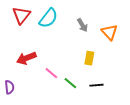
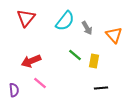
cyan semicircle: (48, 18) -> (65, 21), moved
pink line: (51, 73) -> (40, 83), moved
green line: (70, 83) -> (75, 55), moved

